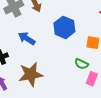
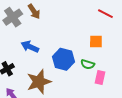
blue hexagon: (64, 27) -> (63, 59), moved

